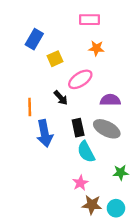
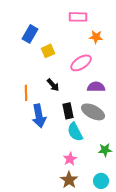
orange star: (96, 48) -> (96, 37), moved
pink ellipse: (80, 79) -> (81, 63), moved
brown star: (92, 205) -> (69, 180), moved, turned 30

